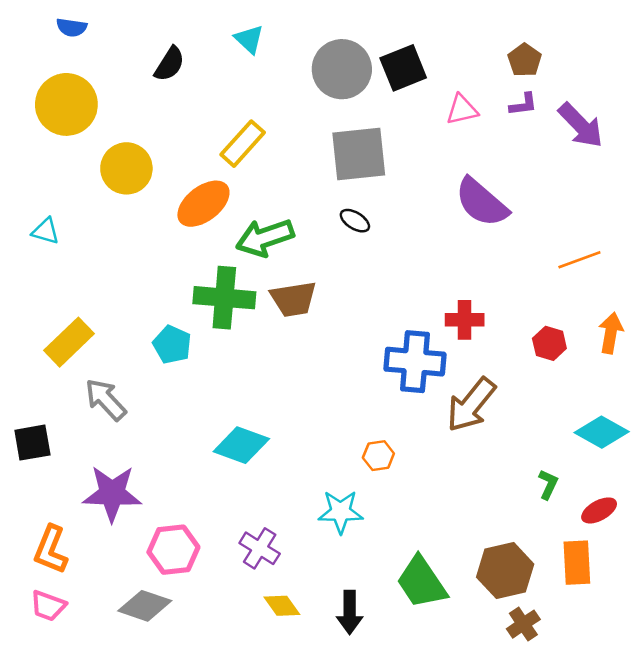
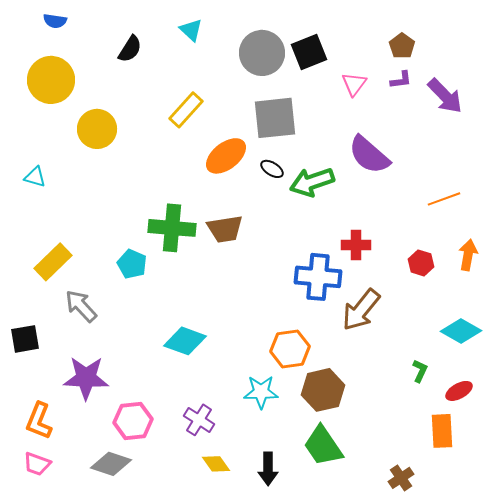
pink triangle: (462, 110) -> (354, 84), turned -40
orange ellipse: (203, 204) -> (226, 156), moved
green arrow: (265, 238) -> (312, 182), moved
orange hexagon: (378, 456) -> (290, 349), size x1.6
brown hexagon: (505, 571) -> (323, 390), moved

